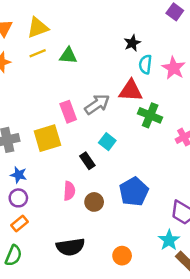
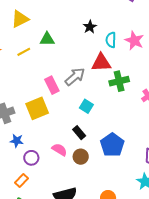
black star: (132, 43) -> (90, 27), moved
yellow line: (38, 53) -> (24, 52), moved
green cross: (150, 115) -> (119, 81), turned -30
black rectangle: (87, 161) -> (79, 133), moved
pink semicircle: (69, 191) -> (59, 150), turned -56
purple circle: (18, 198) -> (31, 158), moved

